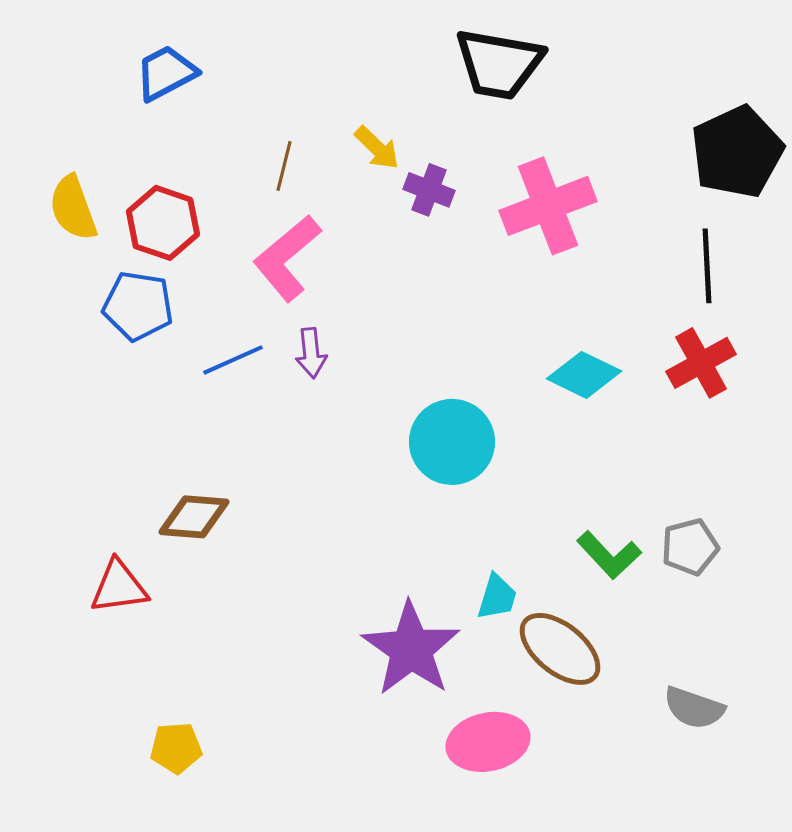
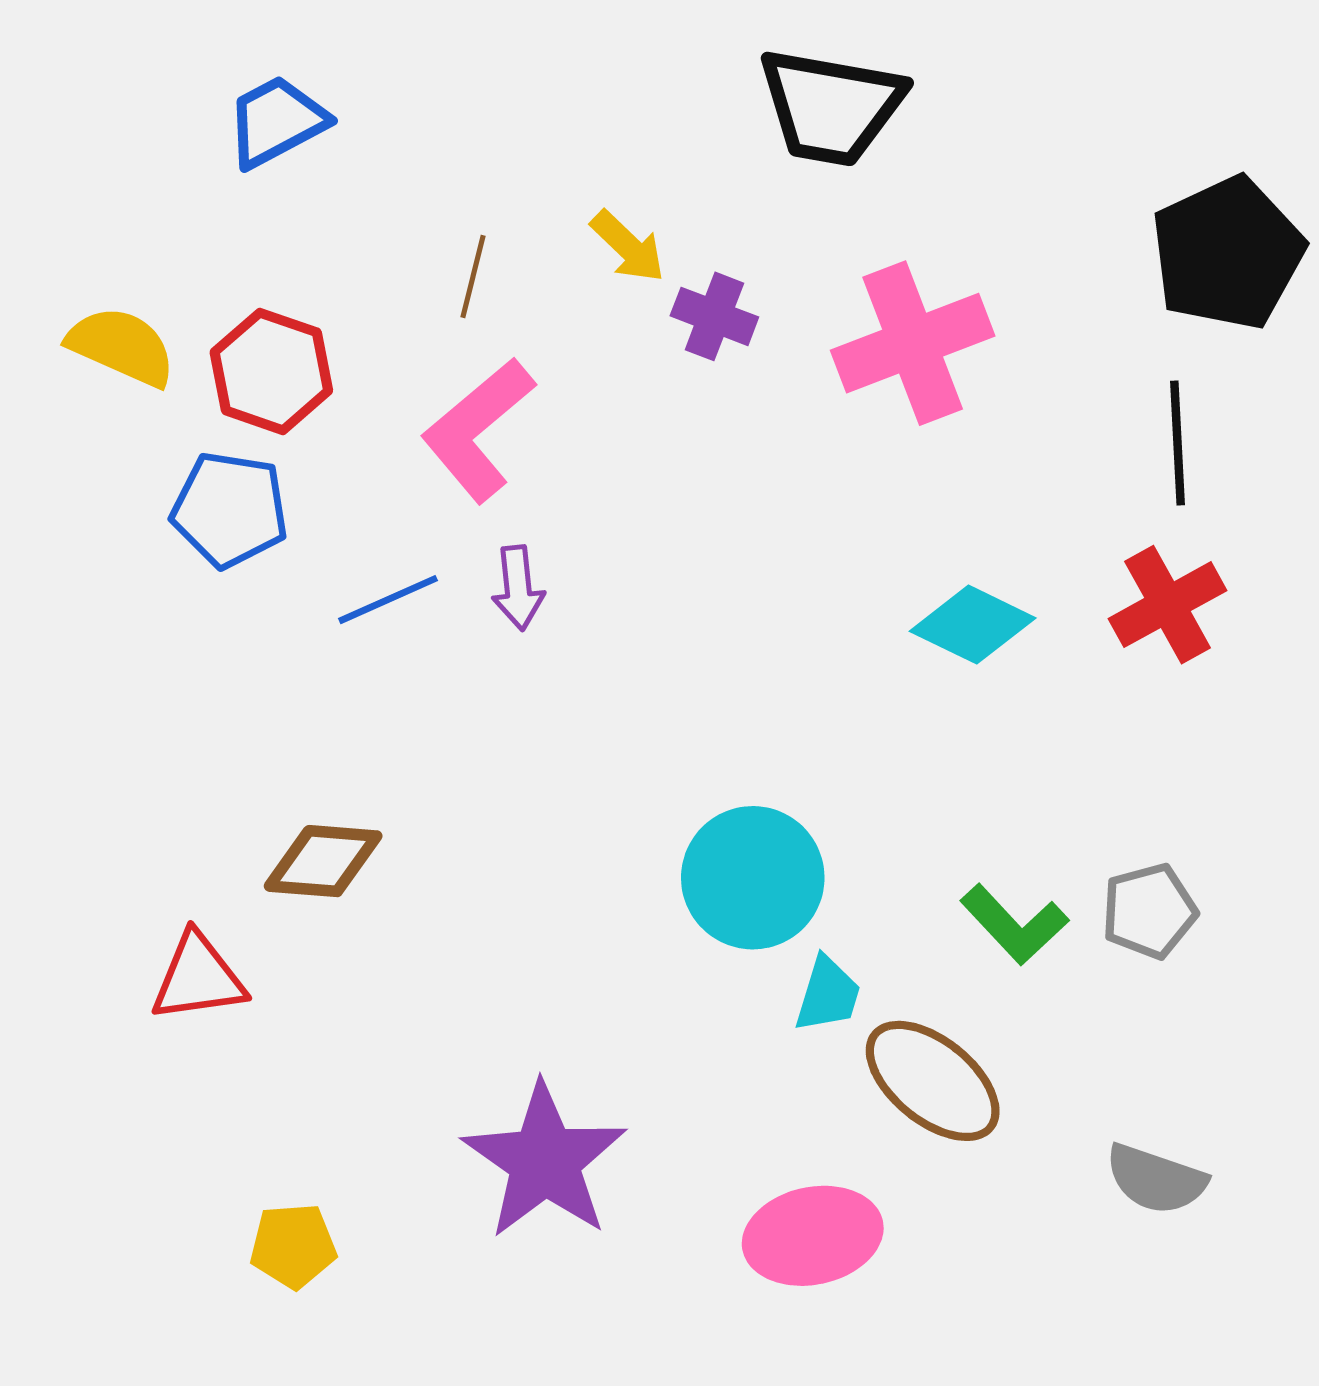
yellow semicircle: (73, 208) -> (122, 346), turned 134
cyan circle: (452, 442) -> (753, 878), moved
purple star: (411, 649) -> (545, 1161), moved

